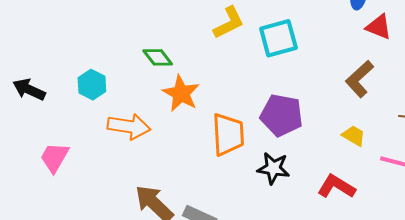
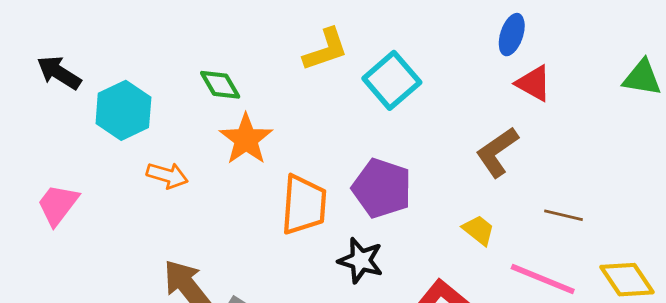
cyan square: (278, 38) -> (392, 80), turned -33
cyan hexagon: (92, 85) -> (123, 110), size x1.4
black arrow: (29, 89) -> (59, 73), moved
orange arrow: (129, 126) -> (167, 175), size x0.7

